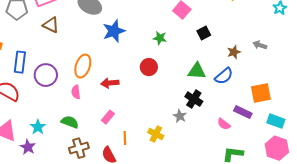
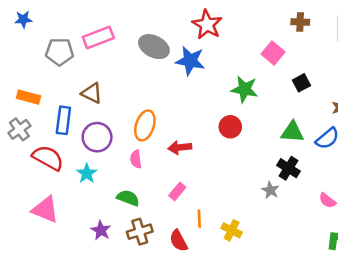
brown triangle: (51, 25) -> (92, 93), moved
blue star: (114, 31) -> (190, 61), moved, turned 30
green star: (160, 38) -> (245, 89), size x1.5
cyan star: (38, 127) -> (87, 173), moved
yellow cross: (156, 134) -> (232, 230), moved
purple star: (28, 147) -> (101, 230), moved

